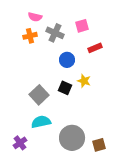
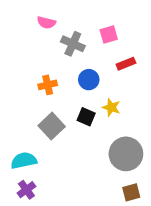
orange cross: (30, 36) -> (48, 85), moved
cyan semicircle: (41, 122) -> (24, 161), moved
gray circle: (72, 138) -> (126, 154), moved

